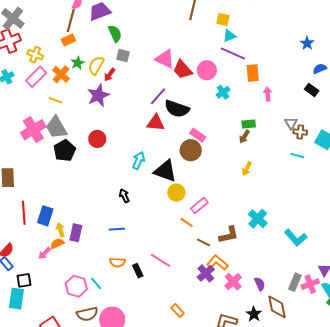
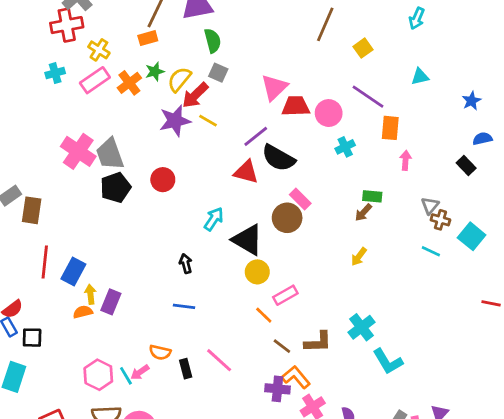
yellow square: (223, 20) -> (363, 48), turned 32
cyan triangle: (229, 36) -> (420, 77), moved
pink triangle: (165, 59) -> (274, 87), turned 40
red trapezoid: (183, 70) -> (296, 106), turned 120
red arrow: (110, 75) -> (195, 95), size x1.5
yellow line: (56, 100) -> (208, 121), moved
pink cross: (33, 130) -> (78, 151), turned -35
blue line: (117, 229) -> (184, 306), moved
cyan L-shape: (296, 238) -> (388, 361), moved
pink arrow: (44, 253) -> (140, 372), moved
purple cross: (206, 273) -> (277, 389), turned 36
black square: (24, 280) -> (32, 338), moved

